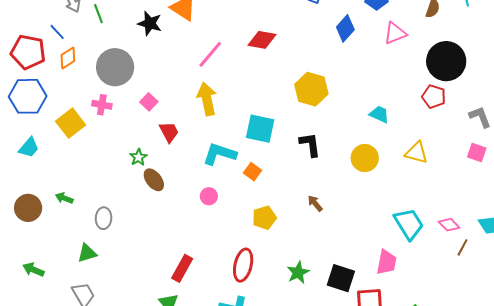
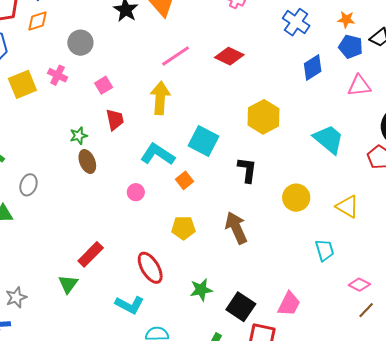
gray circle: (115, 67) -> (80, 43), size x0.7
cyan trapezoid: (379, 114) -> (329, 139), moved, size x1.6
brown arrow: (315, 203) -> (236, 228), size x1.8
cyan trapezoid: (409, 224) -> (325, 250), moved, size x0.7
pink diamond: (449, 225) -> (359, 285), turned -35
red ellipse: (243, 265) -> (150, 268), turned -60

